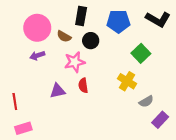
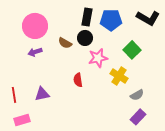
black rectangle: (81, 16) -> (87, 17), moved
brown semicircle: (64, 36) -> (65, 43), moved
pink star: (75, 62) -> (98, 58), moved
purple triangle: (58, 91) -> (42, 94), moved
purple rectangle: (160, 120) -> (138, 117), moved

